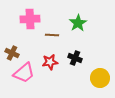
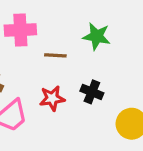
green star: (78, 23) -> (97, 36), turned -30

